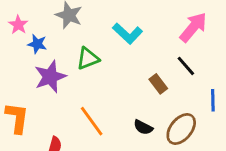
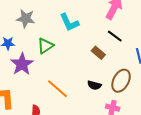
cyan L-shape: (128, 34) -> (69, 22), turned 35

